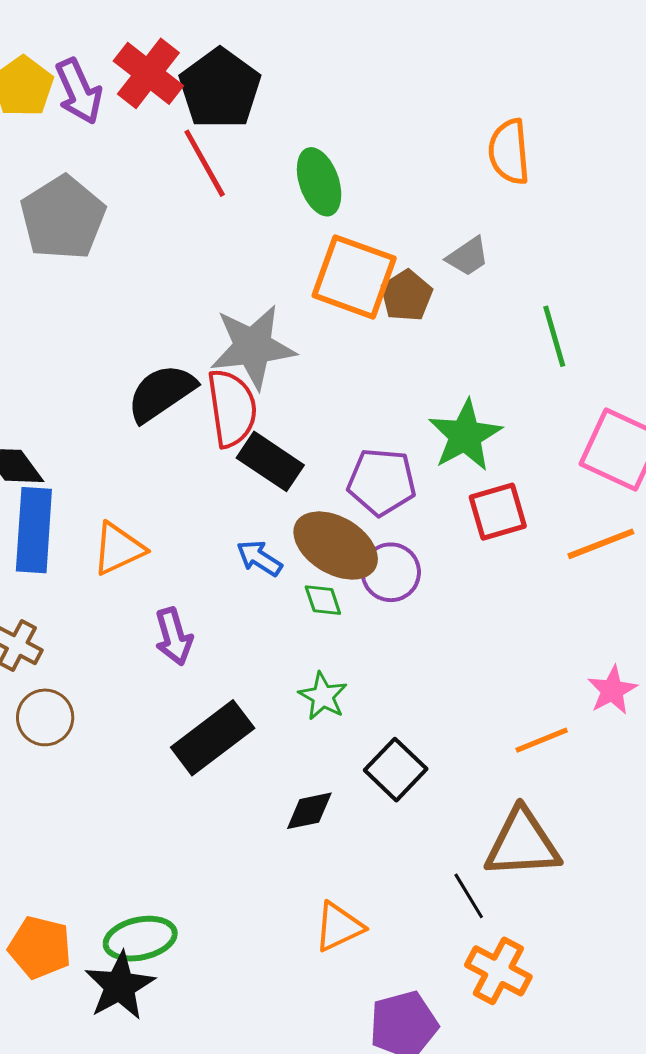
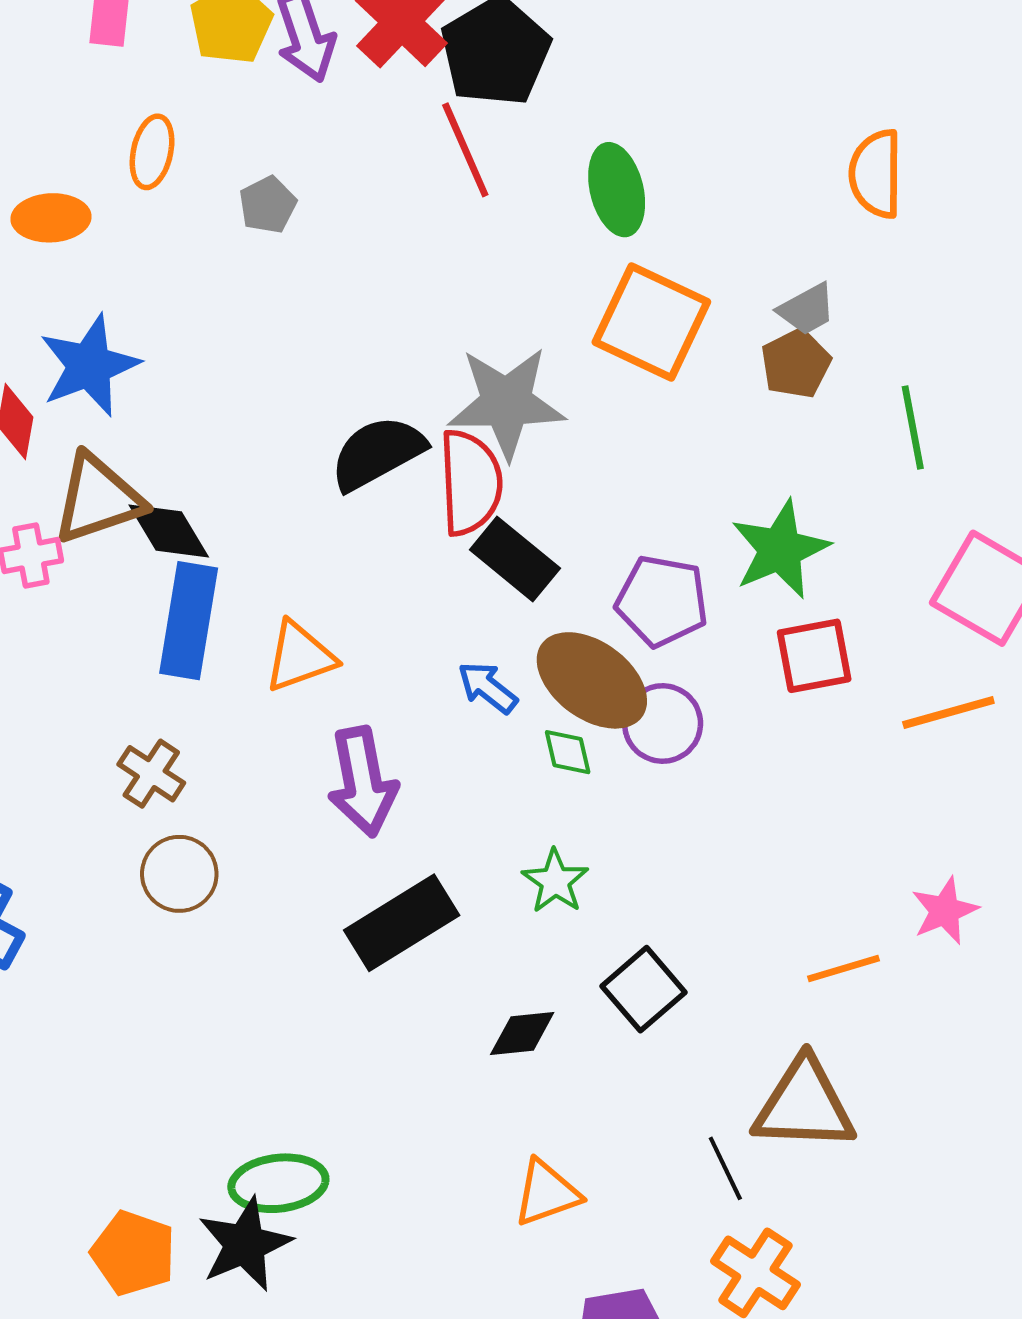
gray pentagon: (63, 218) -> (268, 205), size x0.5
brown pentagon: (407, 296) -> (796, 364), moved
purple arrow: (174, 636) -> (363, 782), size x1.4
orange pentagon: (40, 947) -> (133, 1253), moved

